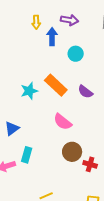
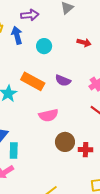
pink semicircle: (63, 122) -> (48, 115), turned -36
cyan rectangle: (27, 155) -> (14, 150), moved

